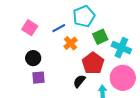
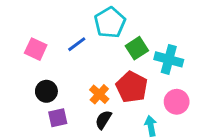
orange cross: (71, 43) -> (99, 94), moved
pink circle: (123, 78) -> (177, 102), size x0.7
black semicircle: (79, 81) -> (103, 120), moved

